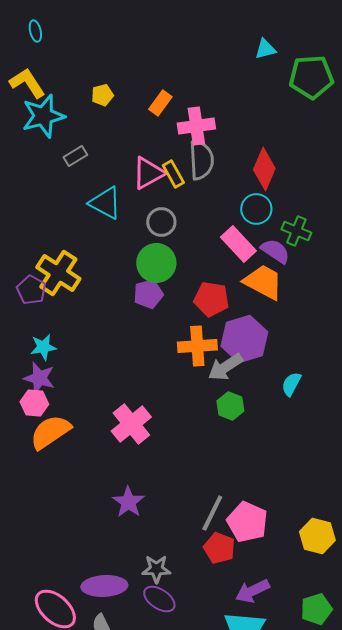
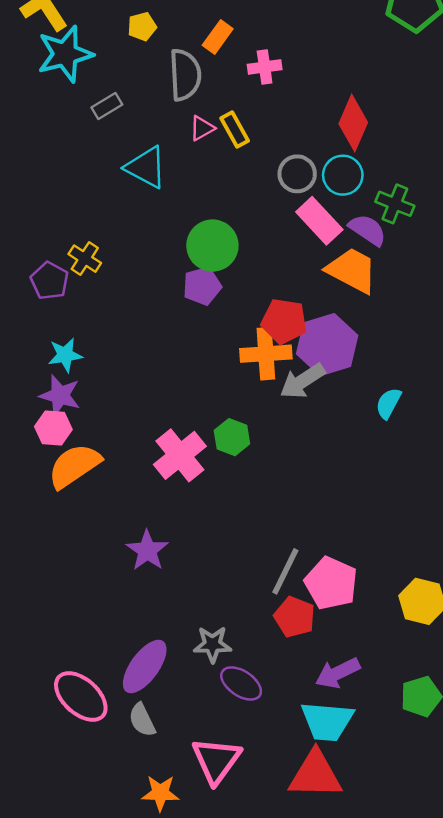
pink cross: (196, 126) -> (265, 67), size x0.7
gray semicircle: (201, 160) -> (185, 75), moved
pink triangle: (148, 173) -> (202, 128), size x0.6
gray circle: (161, 222) -> (297, 174), moved
yellow cross: (58, 273) -> (85, 259), size x0.6
red pentagon: (211, 299) -> (284, 321), moved
green hexagon: (230, 406) -> (232, 437), moved
purple star: (128, 502) -> (147, 551), moved
purple ellipse: (104, 586) -> (145, 667), turned -51
purple ellipse: (159, 599) -> (241, 683), moved

